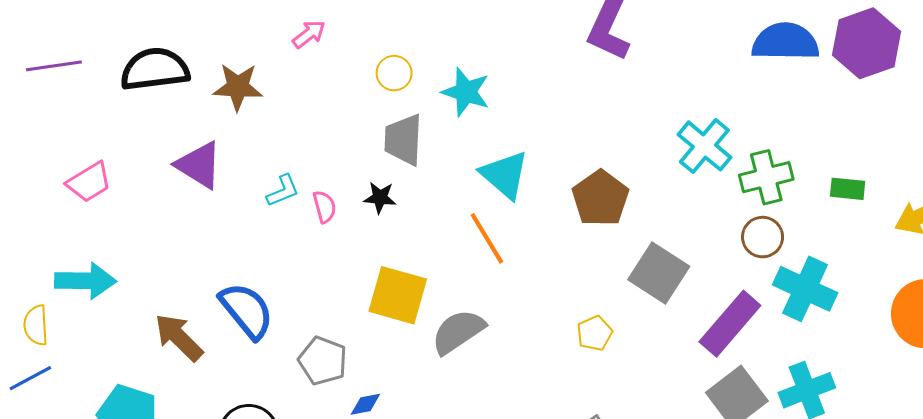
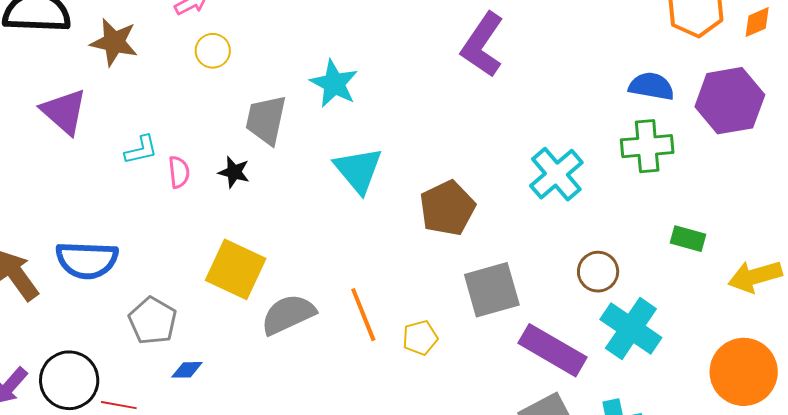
blue semicircle: (785, 42) -> (651, 86), size x0.7
yellow circle: (394, 73) -> (213, 51), moved
green cross: (766, 177) -> (647, 146), moved
orange line: (487, 238) -> (363, 315), moved
gray square: (659, 273) -> (492, 290), turned 32
blue semicircle: (247, 311) -> (87, 260), turned 122
purple rectangle: (730, 324) -> (553, 350), turned 70

